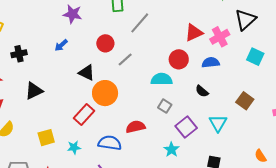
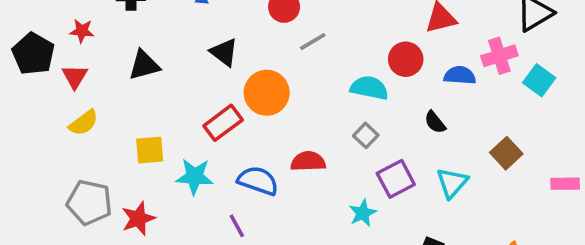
pink cross: (220, 37) -> (499, 56), moved
black triangle: (87, 73) -> (224, 52), moved
cyan star: (74, 147) -> (195, 177), size x1.5

